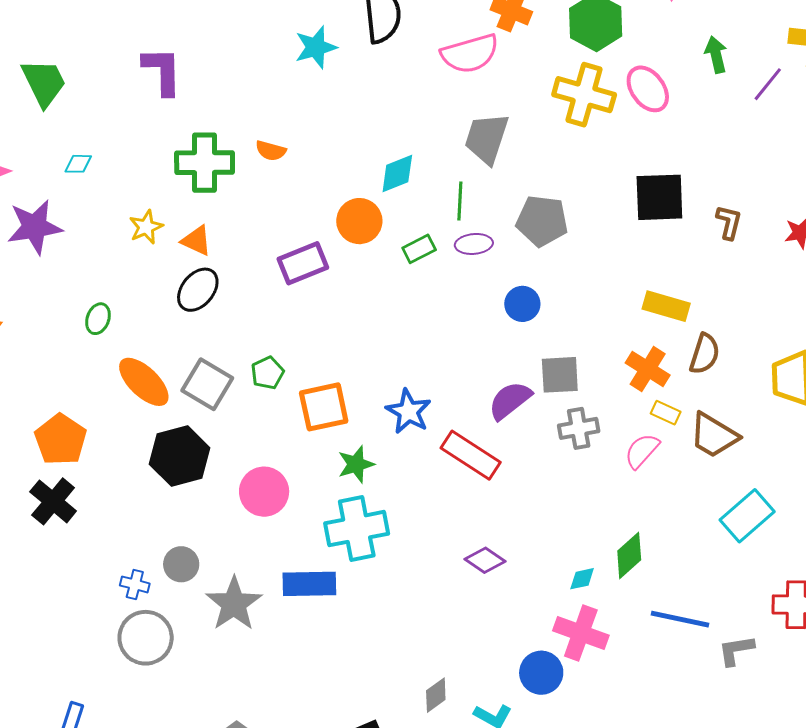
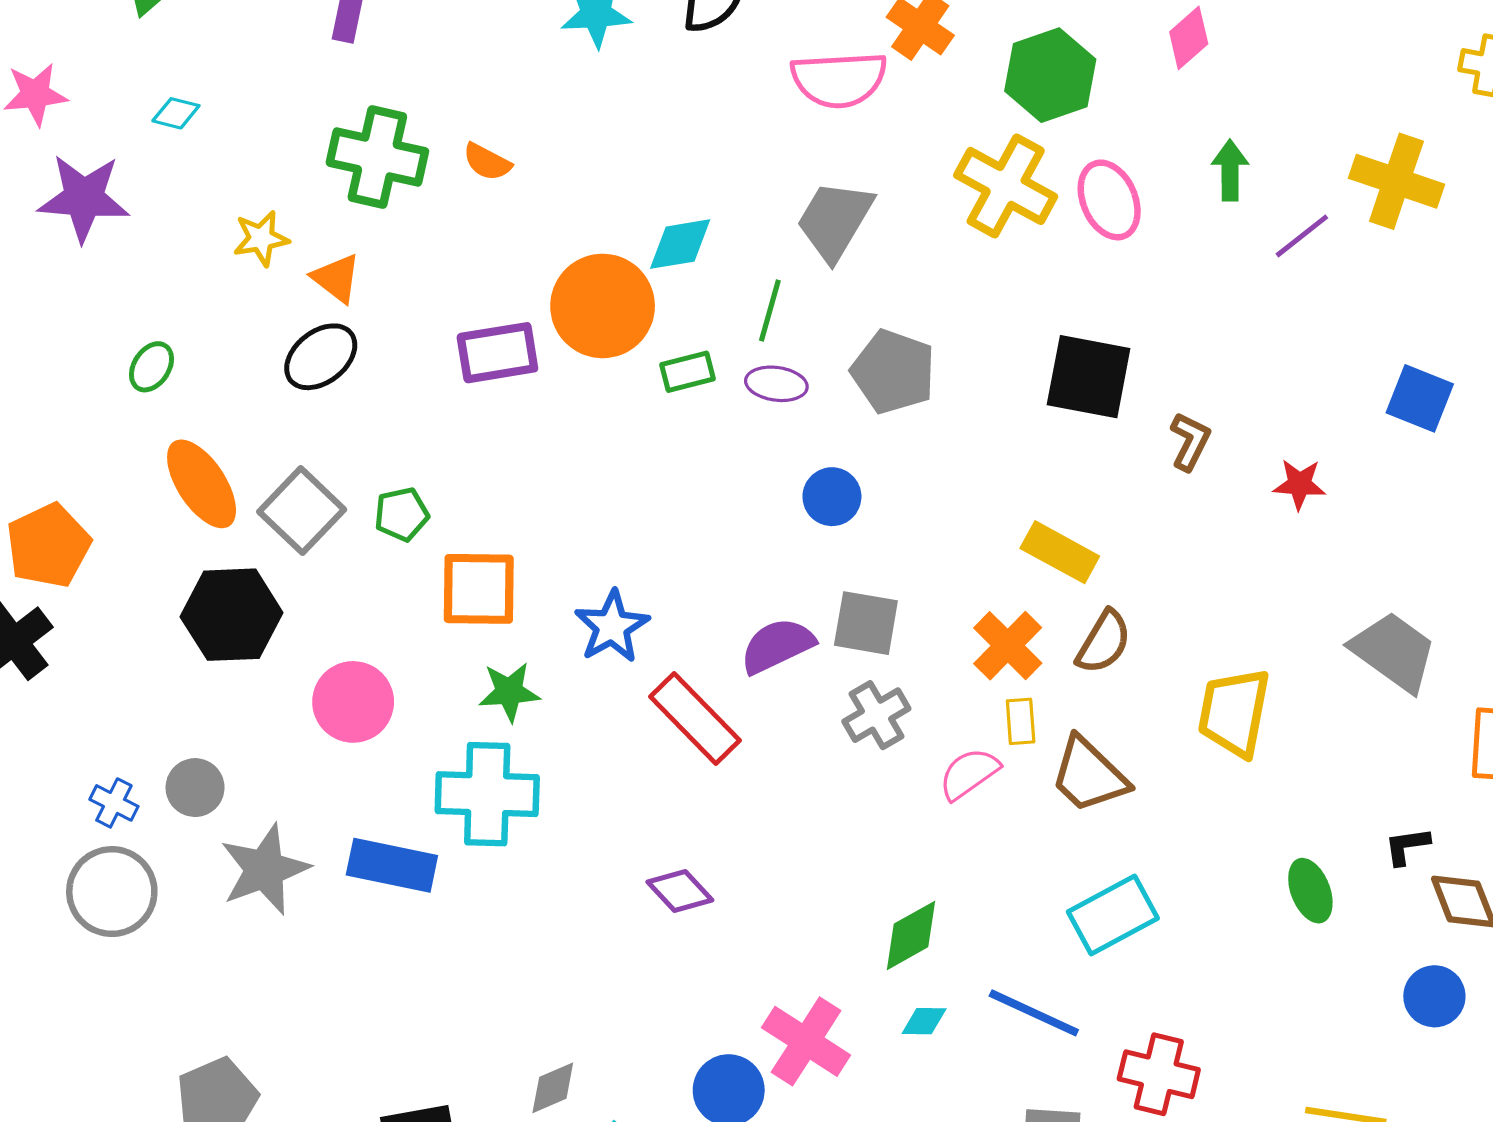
orange circle: (359, 221) -> (603, 306), size x1.4
yellow rectangle: (666, 413) -> (1021, 721), turned 48
gray cross: (579, 428) -> (876, 715), turned -33
cyan diamond: (582, 579) -> (924, 1021), moved
blue line: (680, 619) -> (1034, 1013), moved

